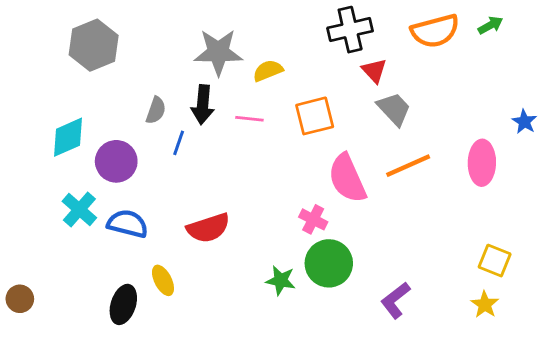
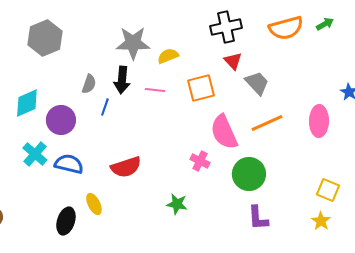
red triangle: (374, 71) -> (233, 61), moved
green circle: (329, 263) -> (249, 174), moved
purple L-shape: (395, 300) -> (258, 218), turned -56

